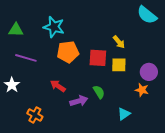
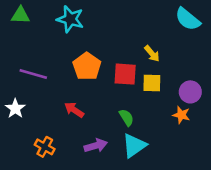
cyan star: (54, 27) -> (70, 19), moved
green triangle: (16, 30) -> (20, 15), moved
orange pentagon: (68, 52) -> (87, 66), turned -30
purple arrow: (79, 101) -> (96, 146), moved
cyan triangle: (124, 114) -> (134, 146), moved, size x1.5

